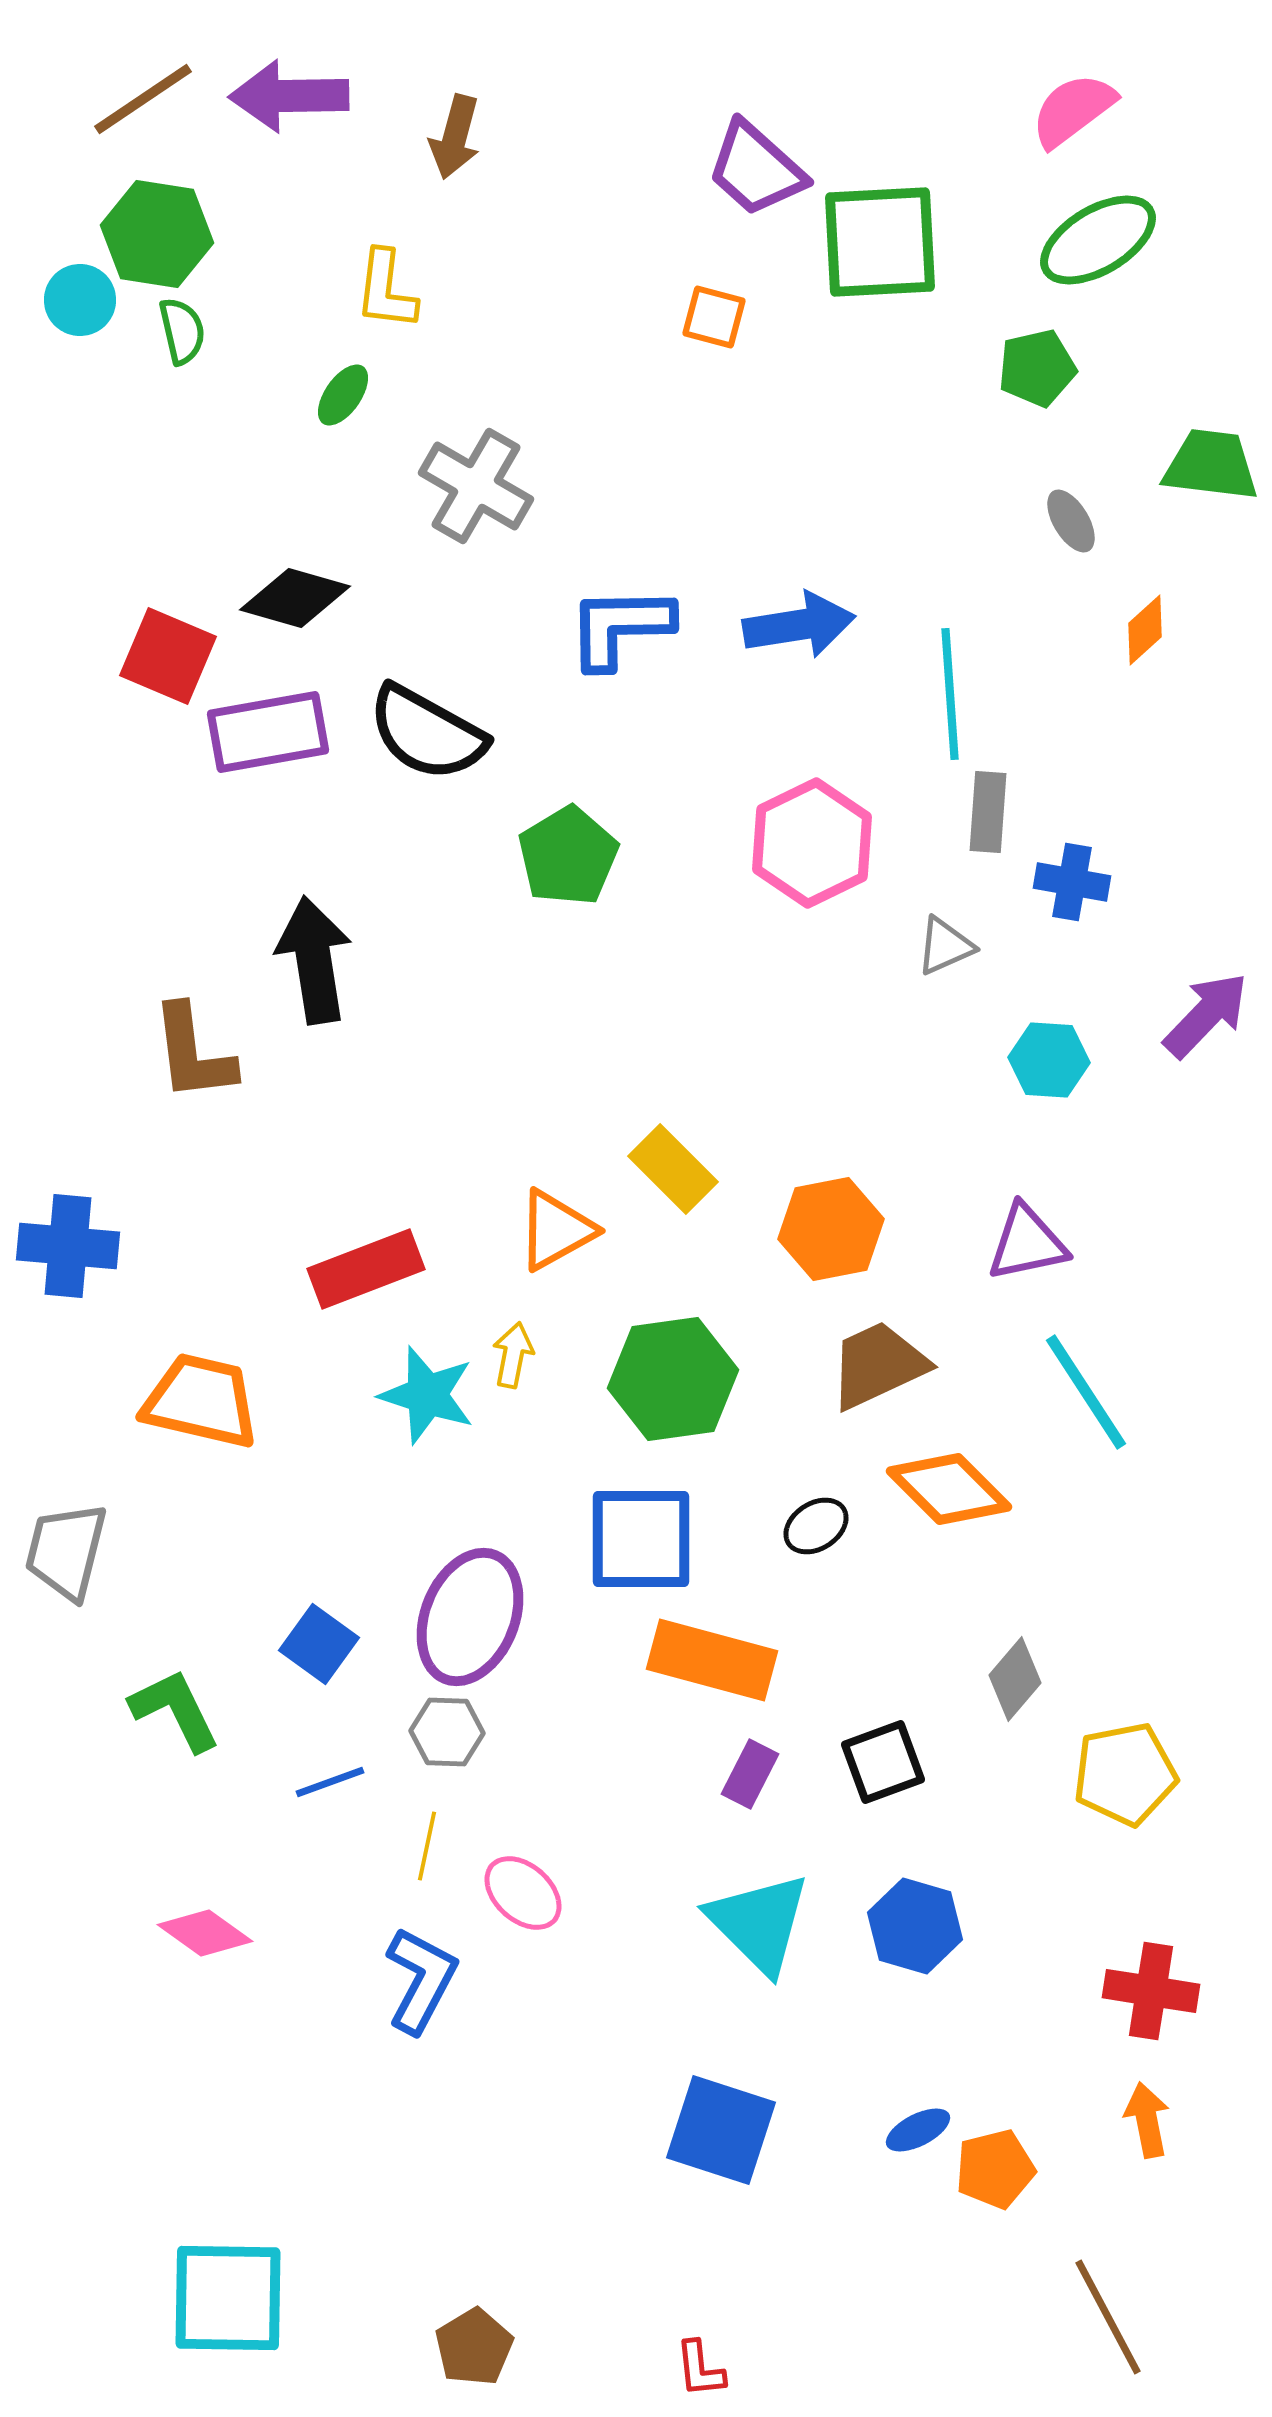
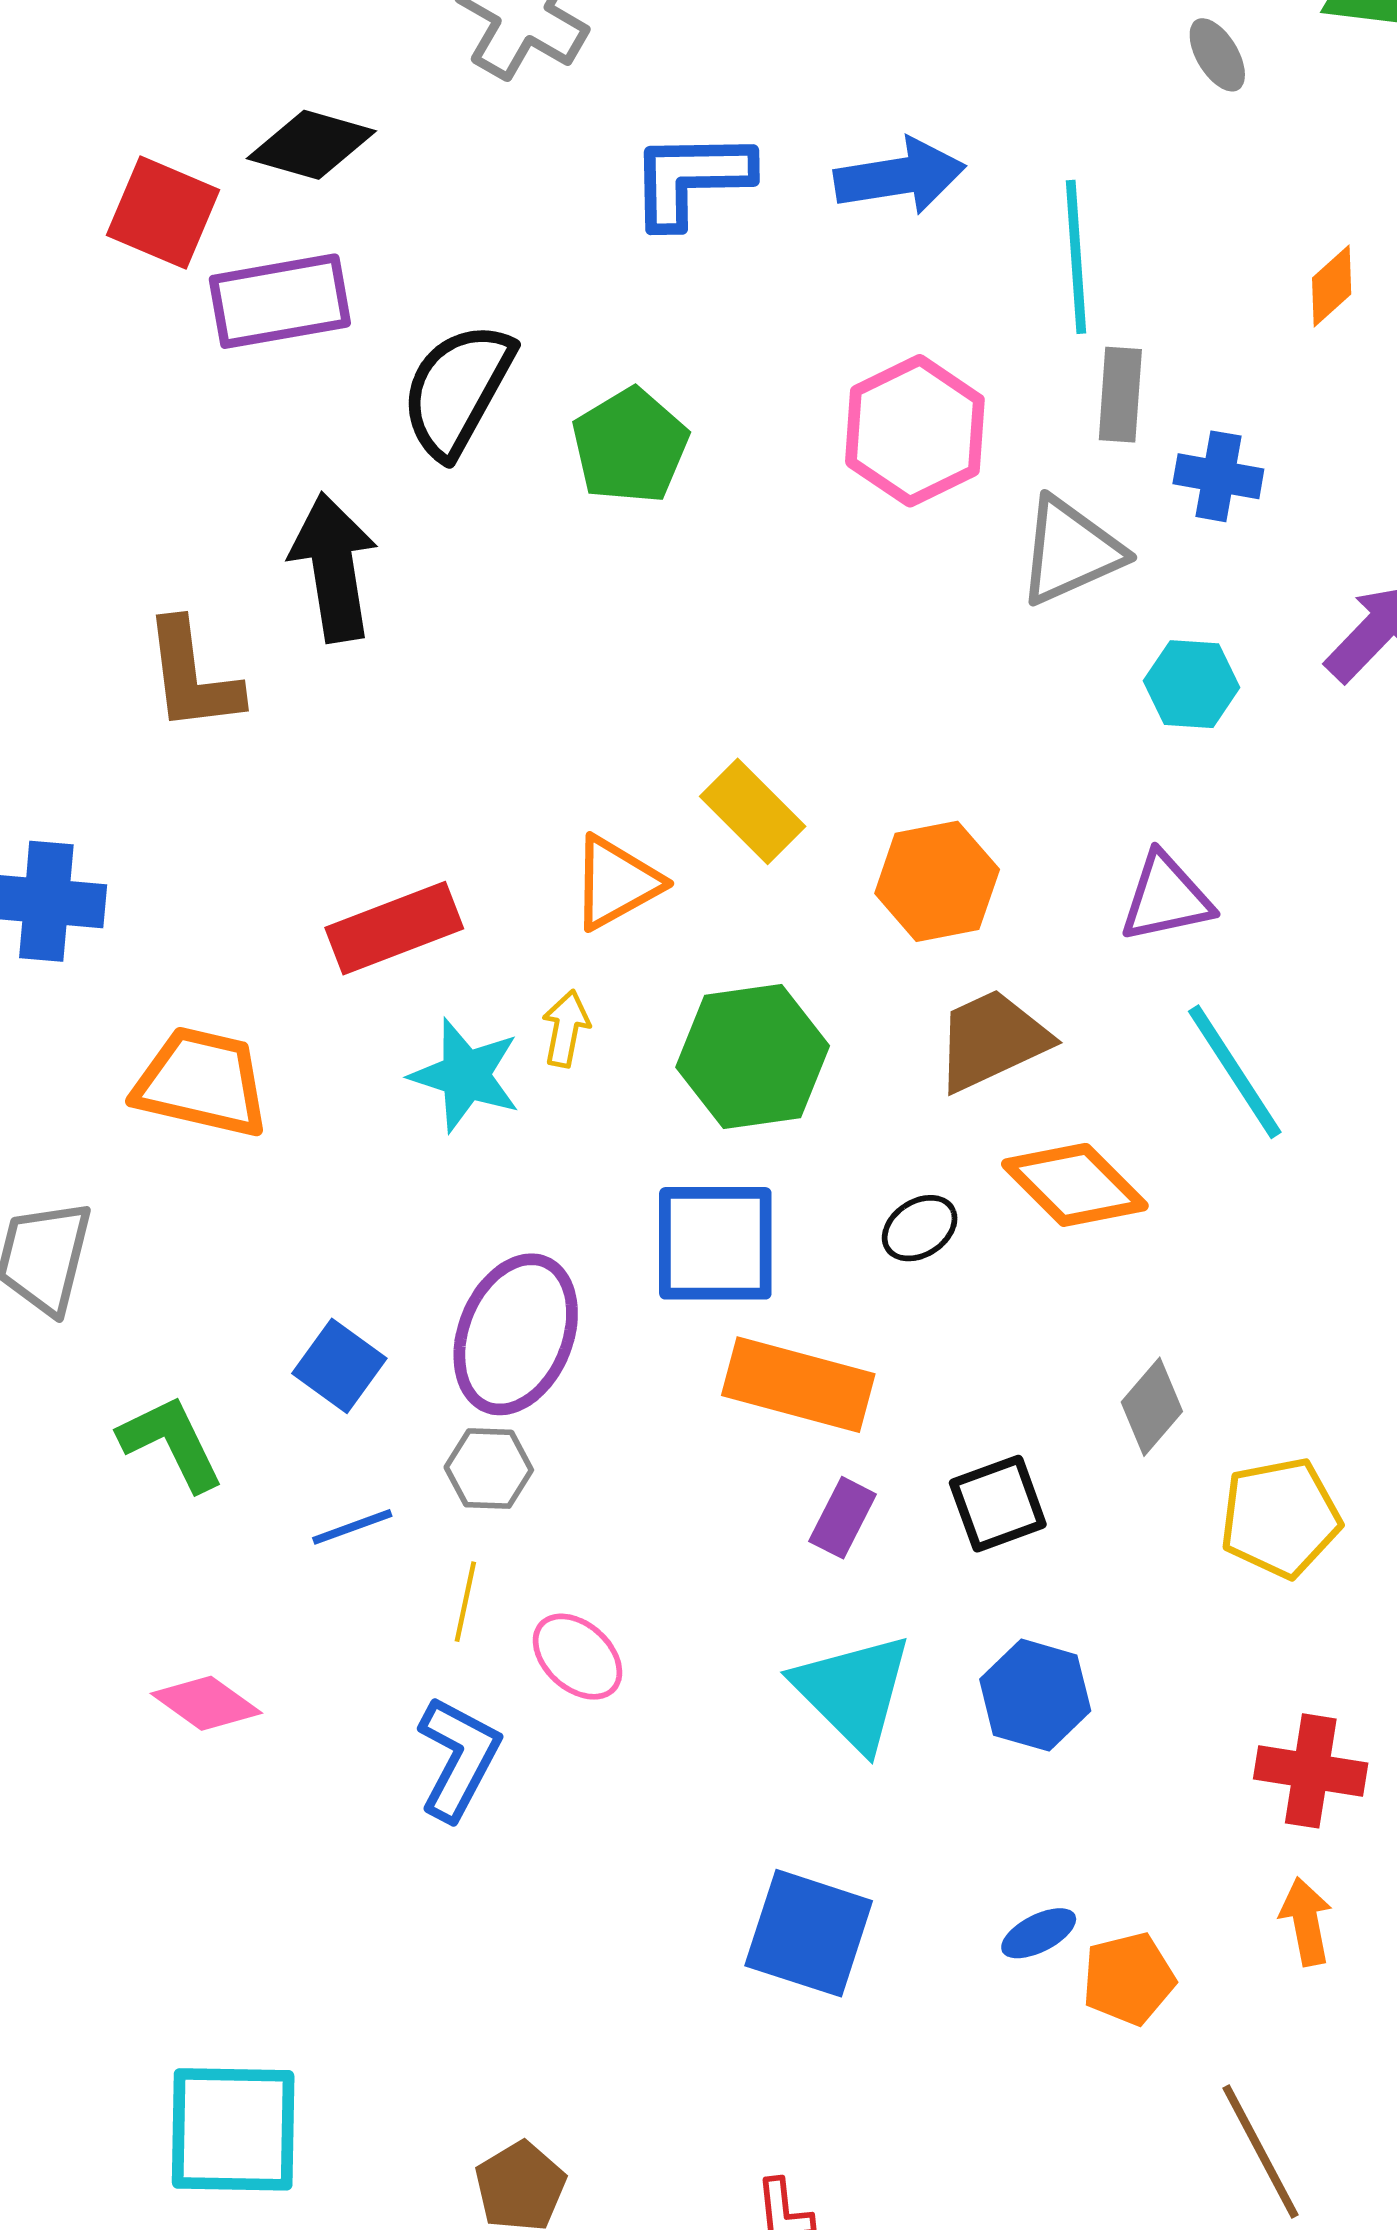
orange diamond: (1145, 630) -> (1332, 286), moved
black semicircle: (427, 733) -> (457, 390), moved, turned 90
gray triangle: (945, 946) -> (1070, 551), size x1.6

